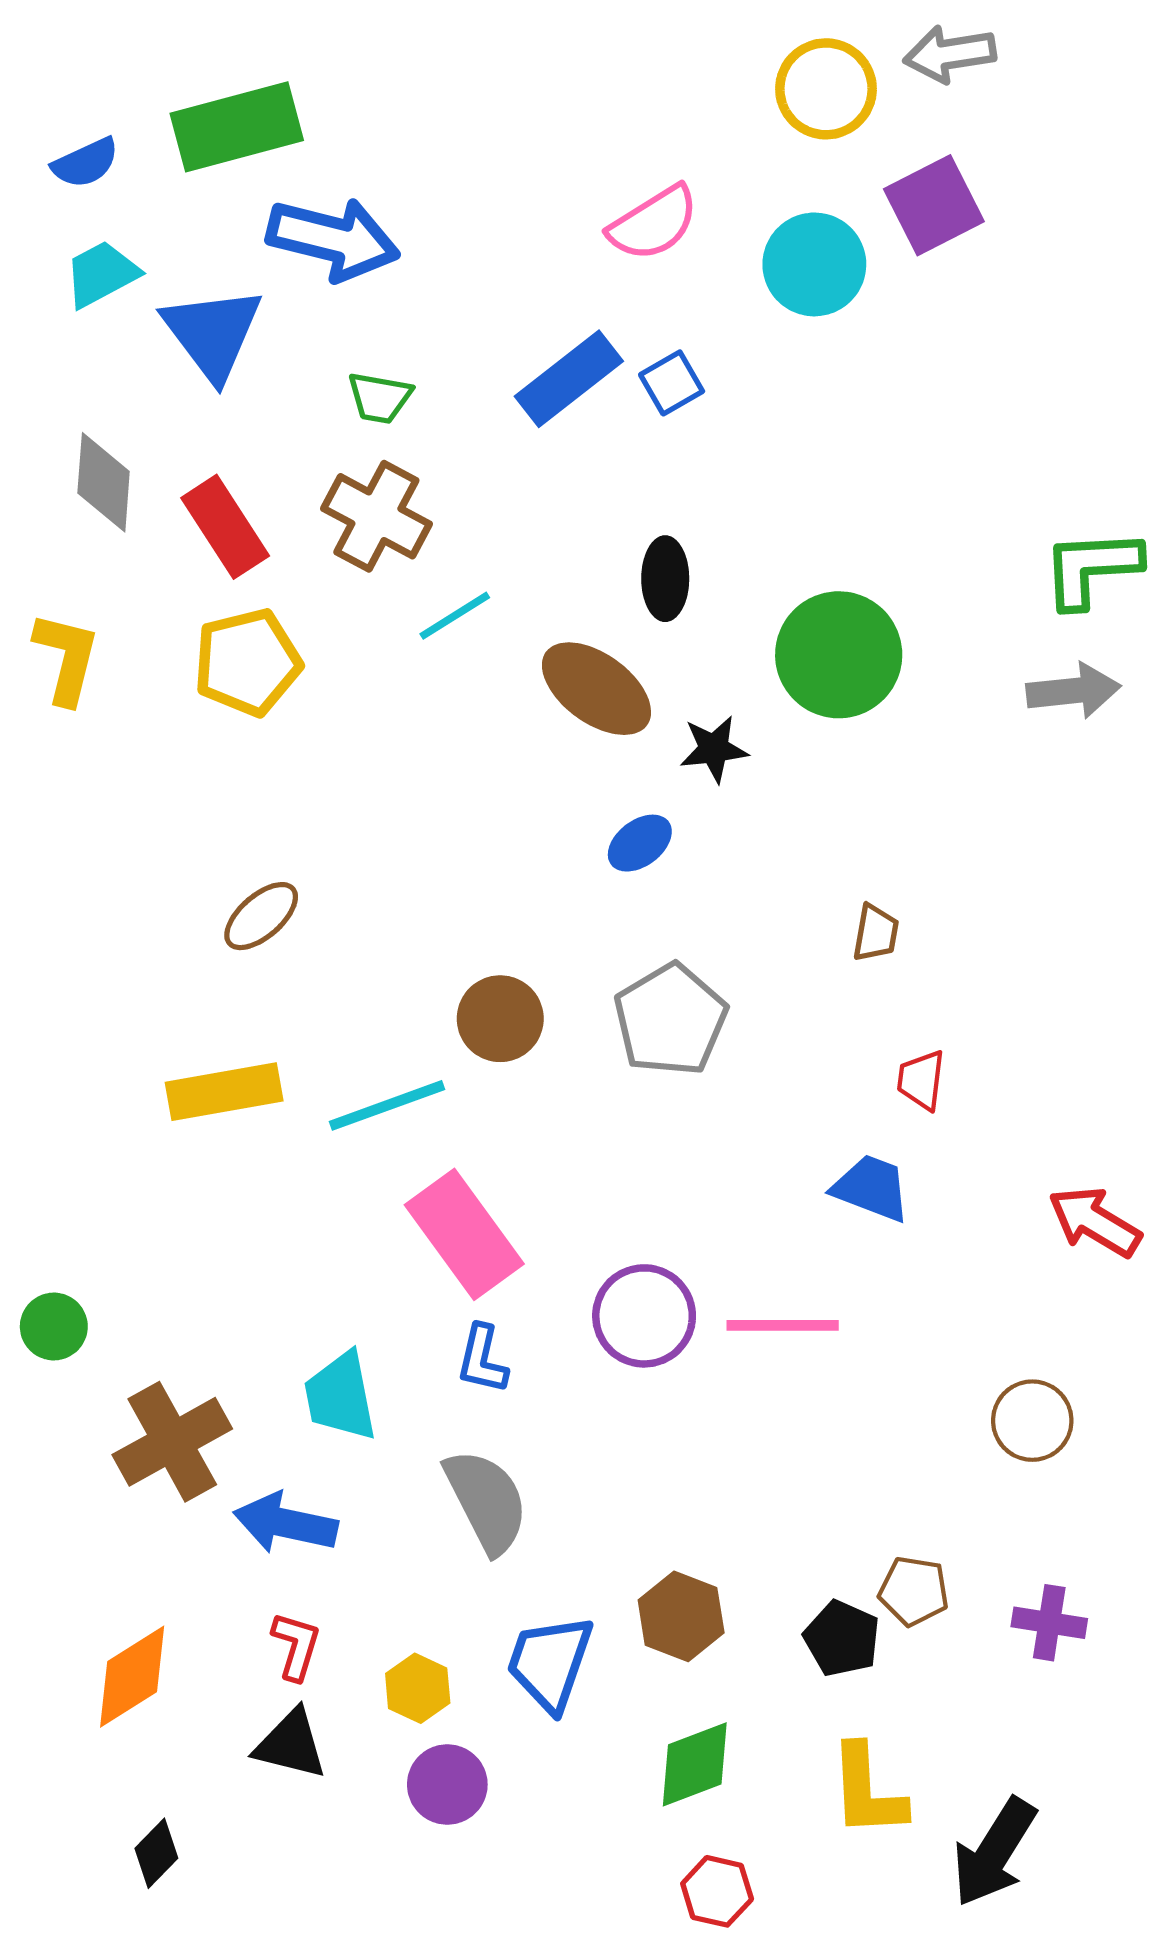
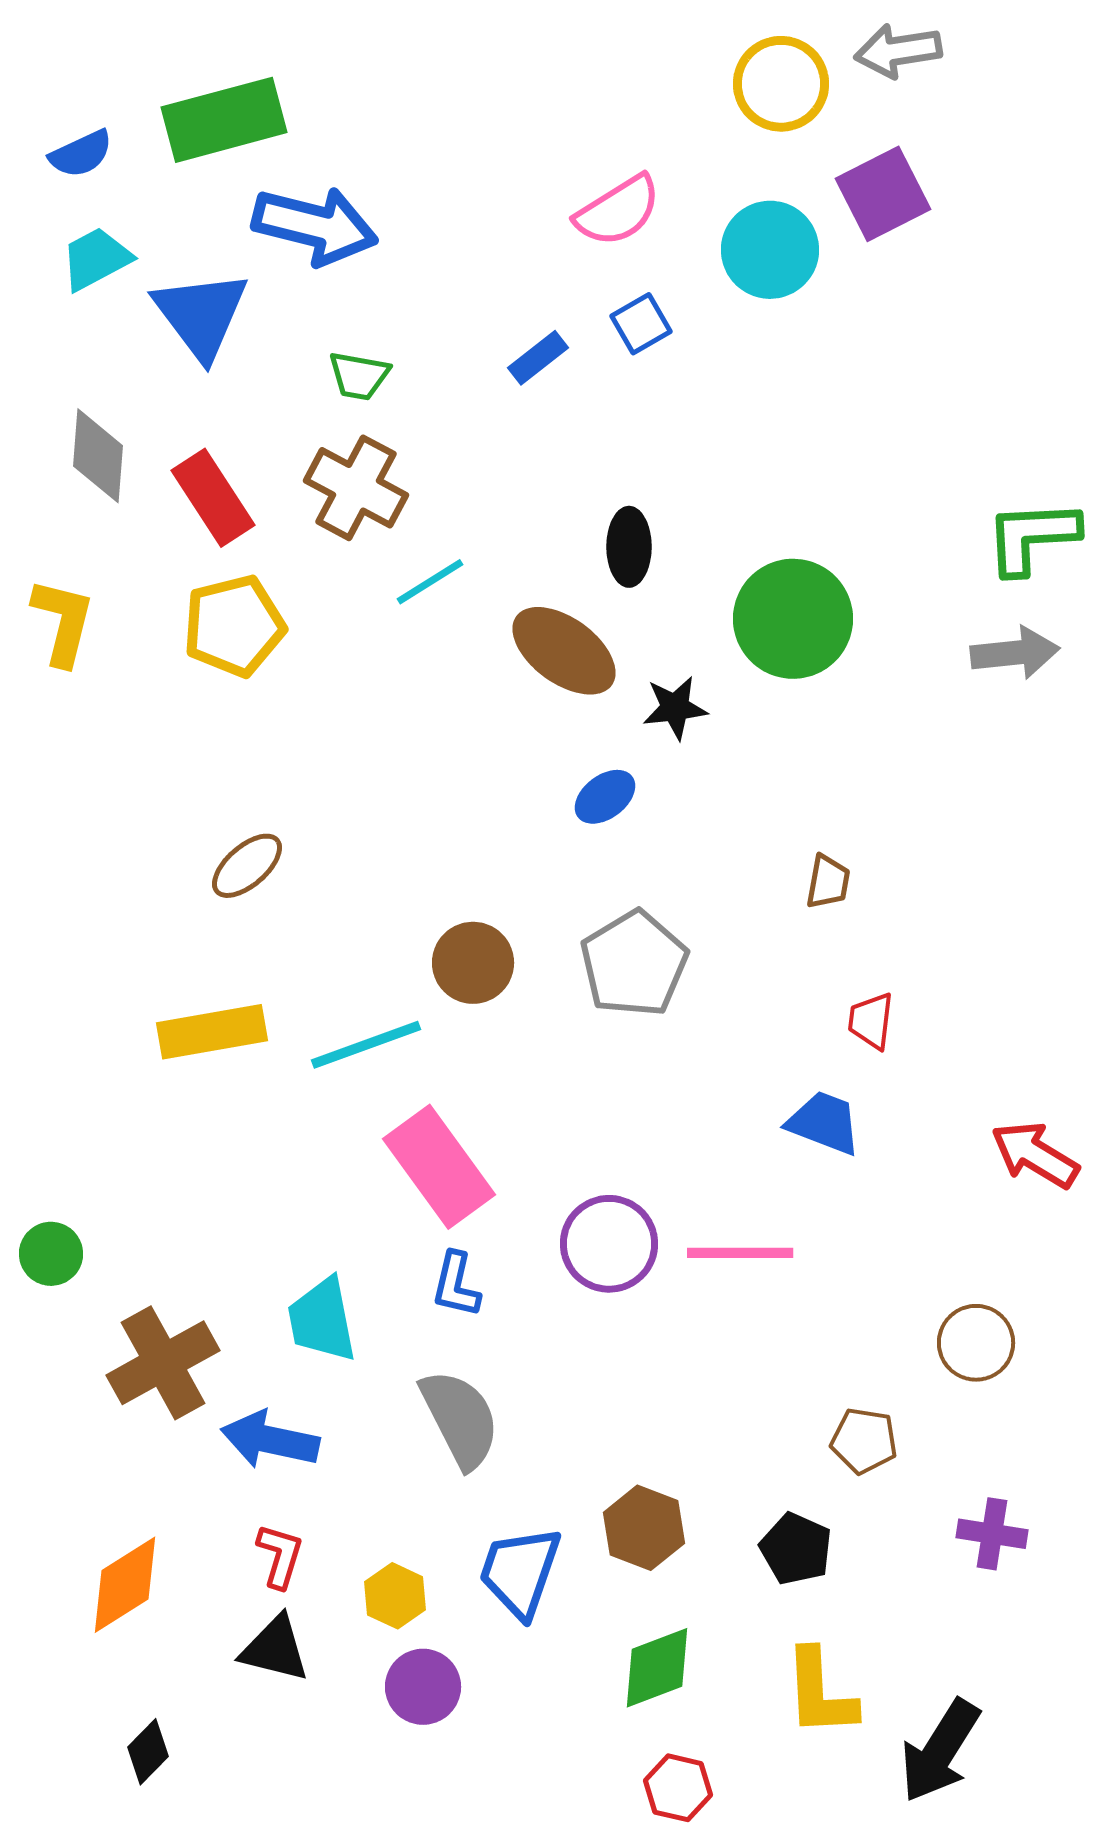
blue rectangle: (569, 379) -> (538, 358), size x0.6
blue square: (672, 383) -> (641, 324), moved
brown pentagon: (914, 1591) -> (864, 1441), moved

